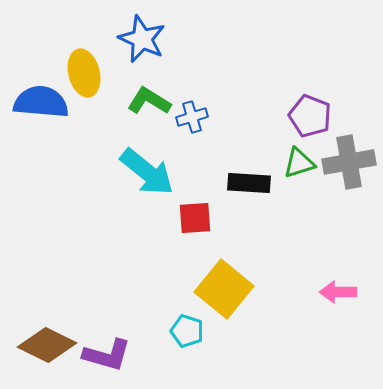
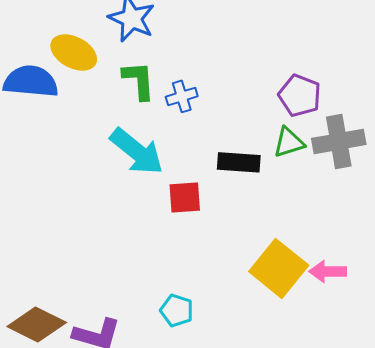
yellow ellipse: (84, 73) -> (74, 52), turned -48
green L-shape: (149, 101) -> (139, 80), turned 54
yellow square: (224, 289) -> (279, 268), moved

